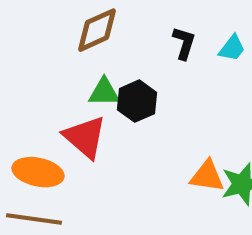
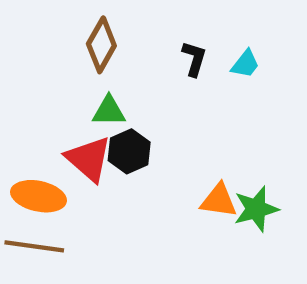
brown diamond: (97, 30) -> (101, 45), turned -36
black hexagon: (137, 101) -> (129, 151), moved

